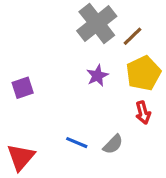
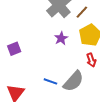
gray semicircle: (113, 144) -> (73, 81), size x1.6

